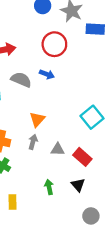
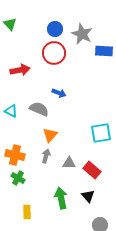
red circle: (54, 44) -> (54, 53), moved
gray semicircle: (21, 80) -> (39, 109), moved
cyan square: (92, 117) -> (101, 133), turned 30
green arrow: (49, 187) -> (61, 198), size x1.5

